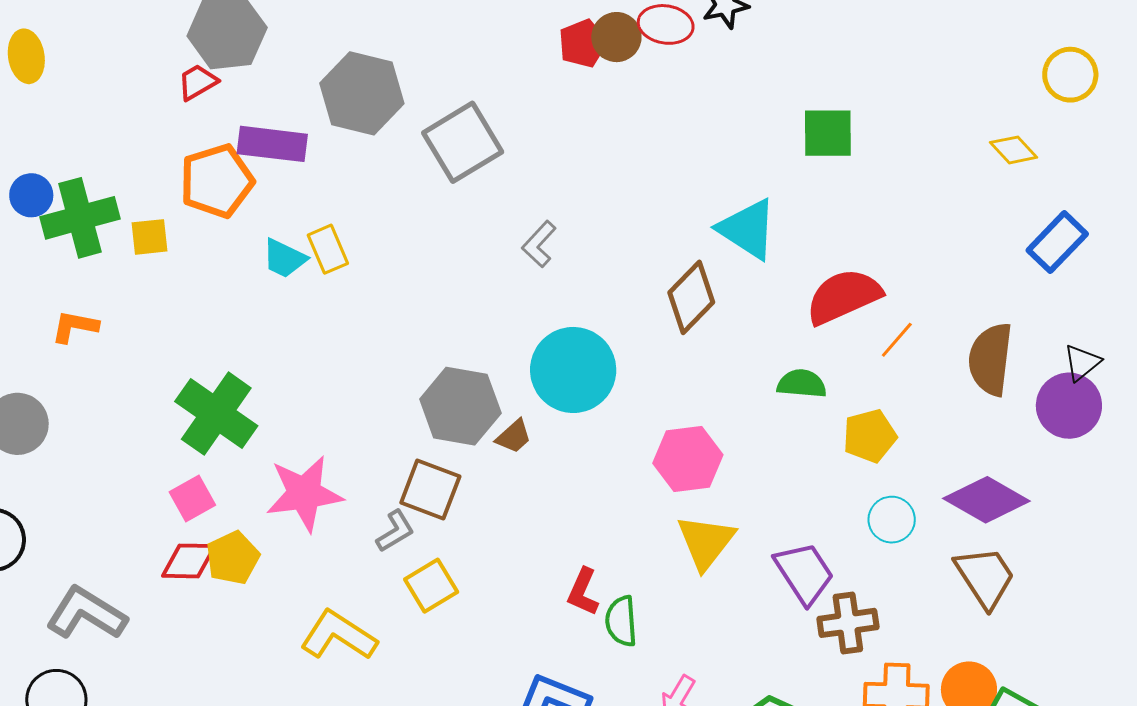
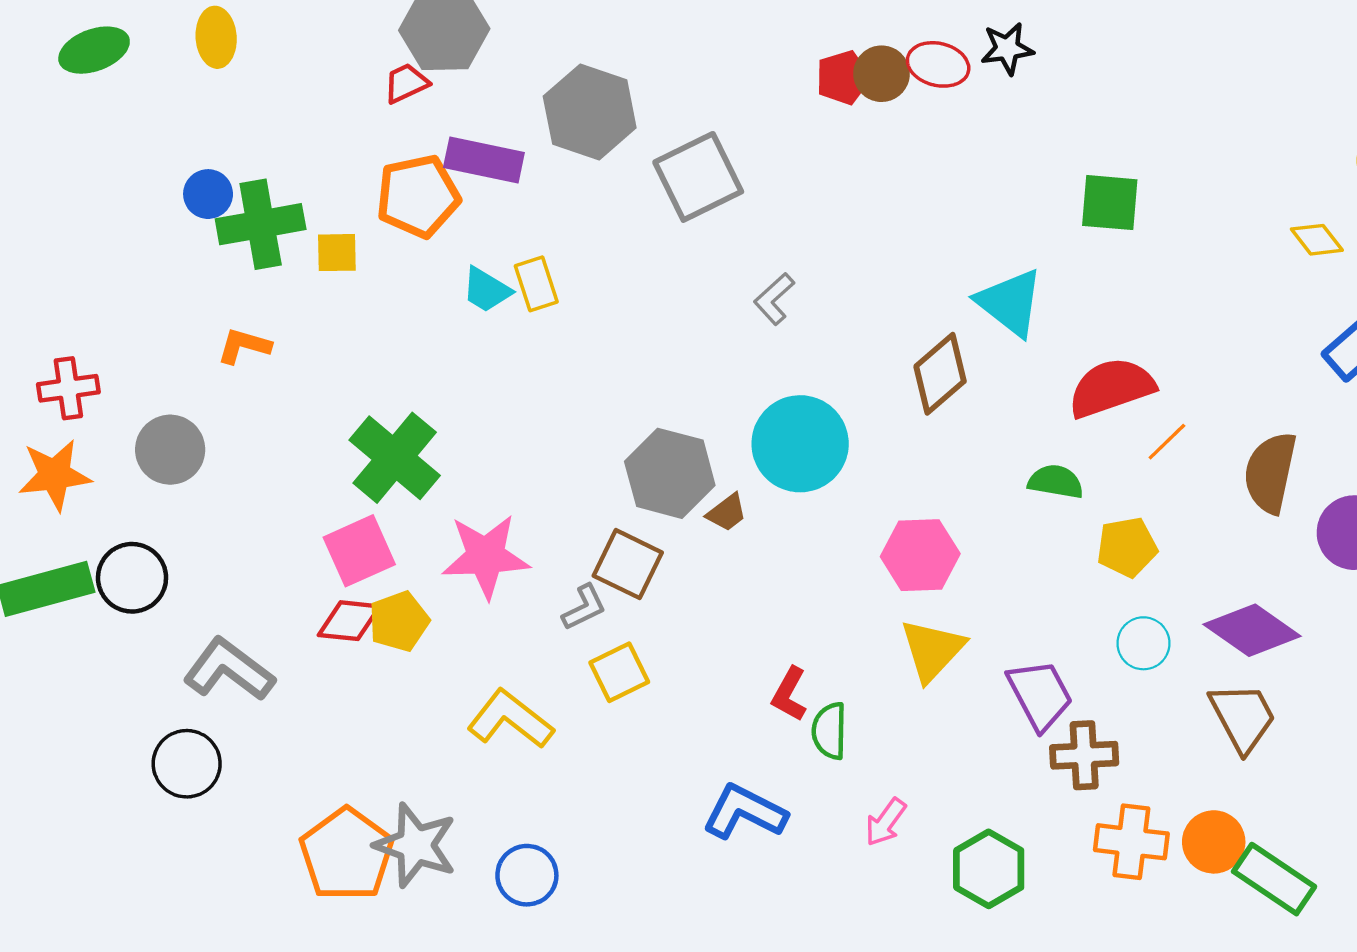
pink square: (192, 499) -> (359, 551), size x1.4

